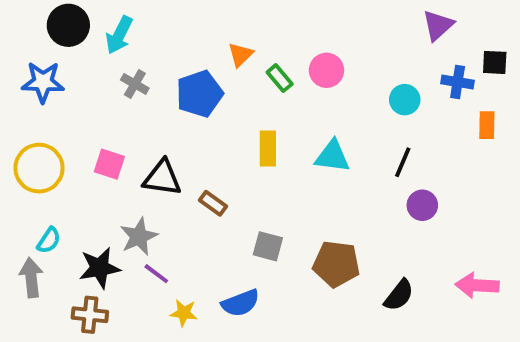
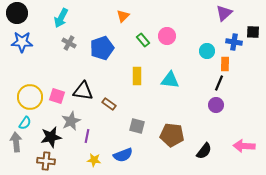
black circle: (68, 25) -> (17, 13), moved
orange triangle: (240, 55) -> (123, 16), moved
orange rectangle: (487, 125) -> (225, 64), moved
black line: (403, 162) -> (219, 83), moved
pink square: (109, 164) -> (57, 96), moved
yellow circle: (39, 168) -> (30, 97), moved
purple line: (156, 274) -> (87, 136), moved, turned 64

